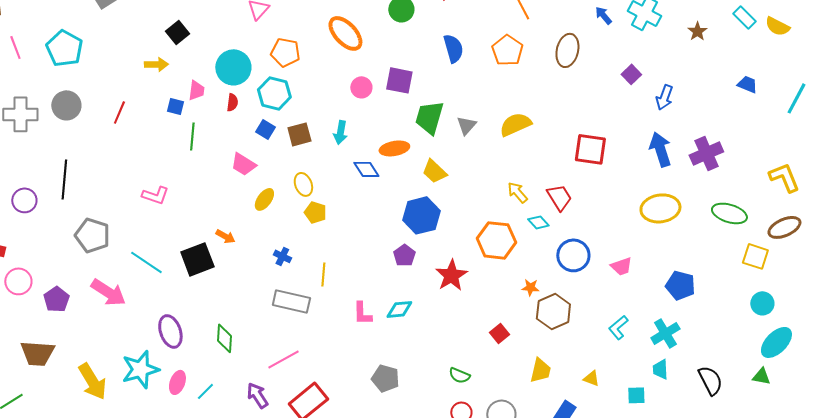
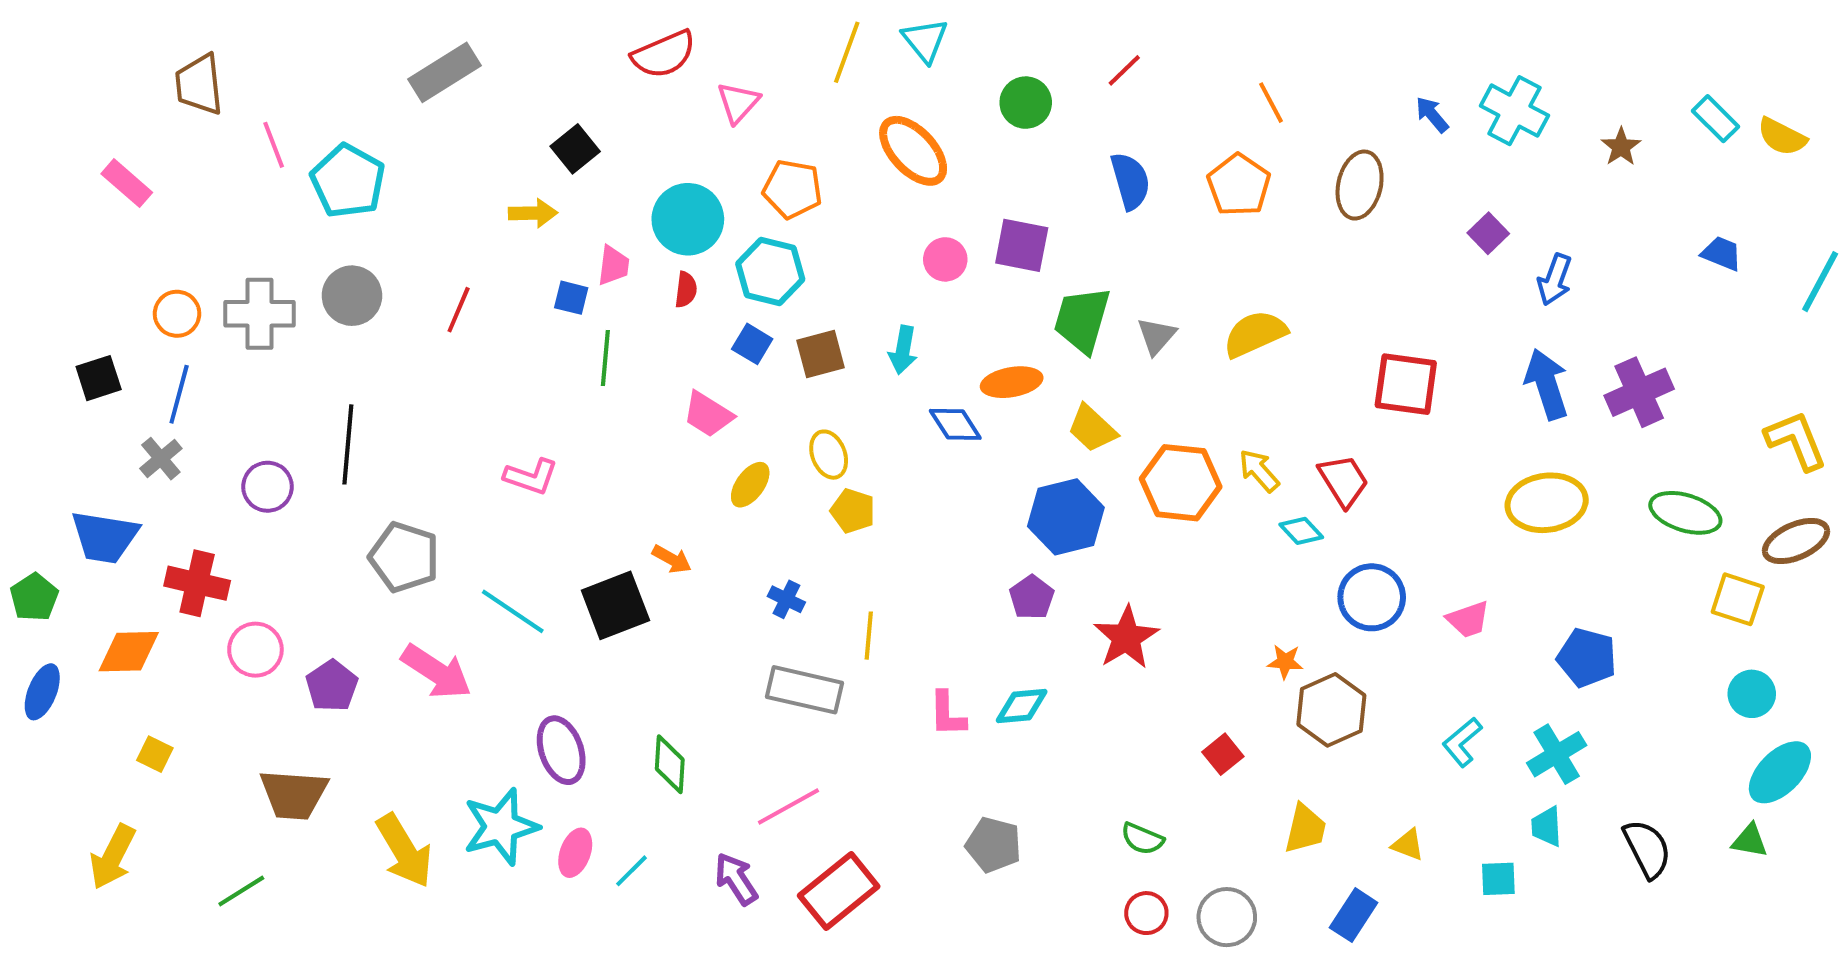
pink line: (15, 47) -> (274, 145), moved
orange hexagon: (496, 240) -> (1181, 483), moved

